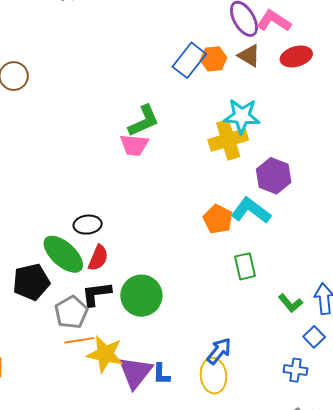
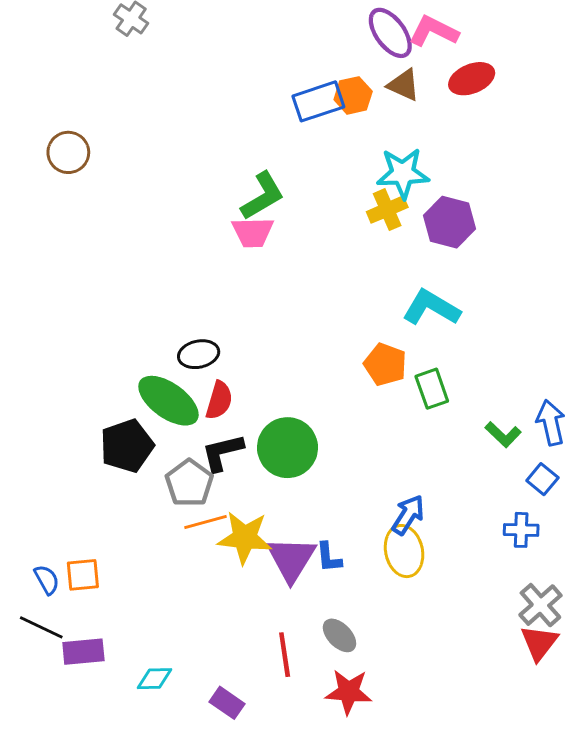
blue rectangle: (189, 60) -> (318, 101), turned 40
yellow cross: (228, 140) -> (387, 210), size x0.7
purple hexagon: (274, 176) -> (449, 222), moved
orange pentagon: (218, 219) -> (385, 364), moved

